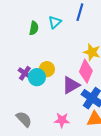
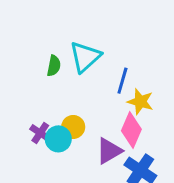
blue line: (80, 12) -> (122, 81), moved
cyan triangle: (55, 22) -> (85, 57), size x1.6

